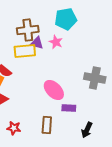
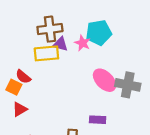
cyan pentagon: (66, 19) -> (99, 33), moved
pink ellipse: (54, 90) -> (105, 80), moved

